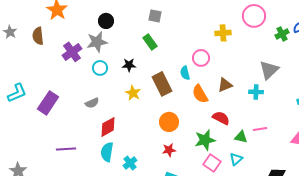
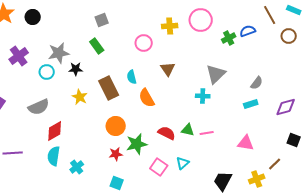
gray square: (155, 16) -> (102, 20), turned -32
black circle: (106, 21) -> (33, 17), moved
yellow cross: (223, 33) -> (170, 26), moved
gray star: (97, 42) -> (59, 53), moved
pink circle: (201, 58) -> (144, 43), moved
brown triangle: (225, 85) -> (168, 69), moved, turned -42
gray semicircle: (92, 103) -> (39, 107), size x1.5
red semicircle: (221, 118) -> (167, 133), moved
green triangle: (241, 137) -> (188, 130), moved
green star: (205, 140) -> (137, 144), moved

